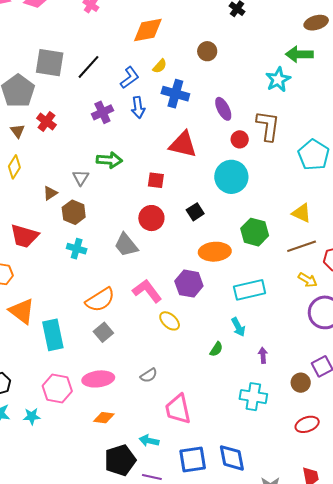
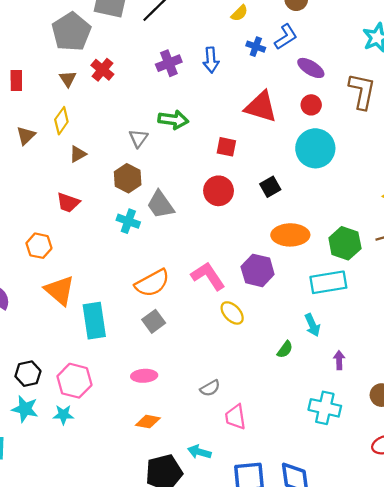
blue L-shape: (130, 78) -> (286, 37), moved
blue cross: (175, 94) -> (256, 47), size x0.6
purple ellipse: (223, 109) -> (311, 68), turned -35
red circle: (240, 139) -> (311, 105), moved
brown triangle: (50, 193) -> (78, 154), moved
green hexagon: (255, 232) -> (345, 243), moved
red trapezoid: (24, 236) -> (68, 203), size x0.7
gray trapezoid: (126, 245) -> (161, 205), moved
gray semicircle: (149, 375) -> (210, 388), moved
pink ellipse: (98, 379) -> (144, 376), size x0.7
pink hexagon: (57, 388) -> (74, 381), moved
pink trapezoid: (178, 409) -> (235, 417), size x0.7

